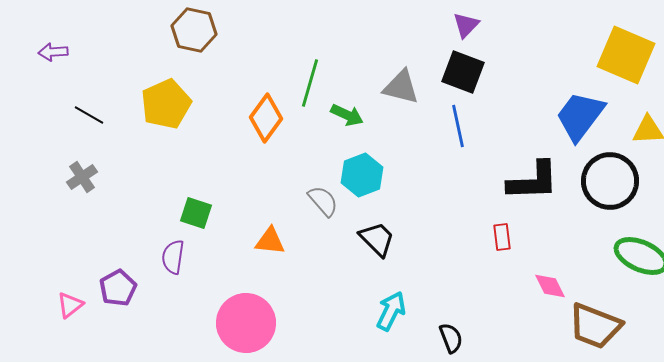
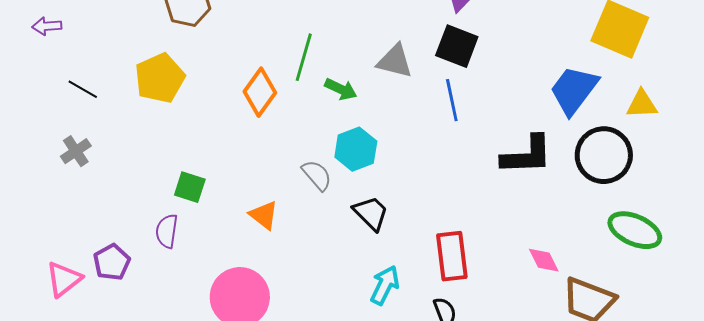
red rectangle: (502, 237) -> (452, 256), moved, size x1.8
orange triangle: (270, 241) -> (264, 215), turned 32
pink triangle: (70, 305) -> (64, 279), size x1.4

